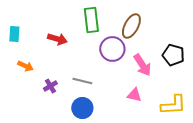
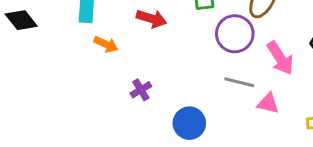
orange arrow: (25, 66) -> (106, 44), moved
gray line: (82, 81) -> (239, 82), moved

